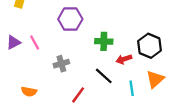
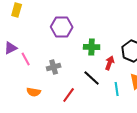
pink line: (35, 42) -> (26, 59), moved
red arrow: (124, 59) -> (110, 63), turned 128
orange semicircle: (29, 92) -> (34, 92), moved

